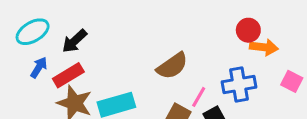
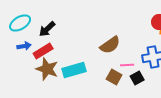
blue arrow: (39, 67) -> (24, 46), turned 48
pink line: (199, 97) -> (127, 65), turned 56

